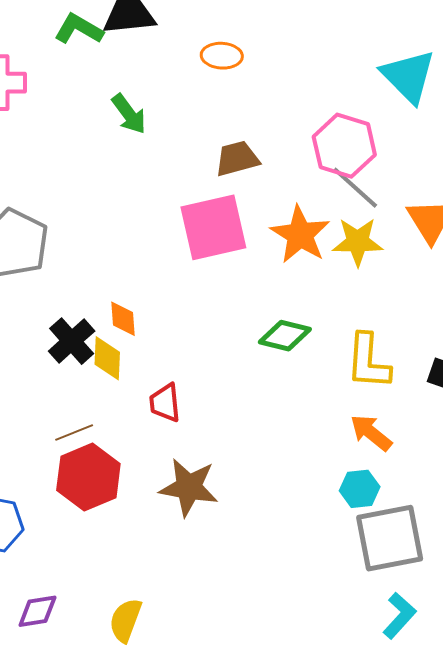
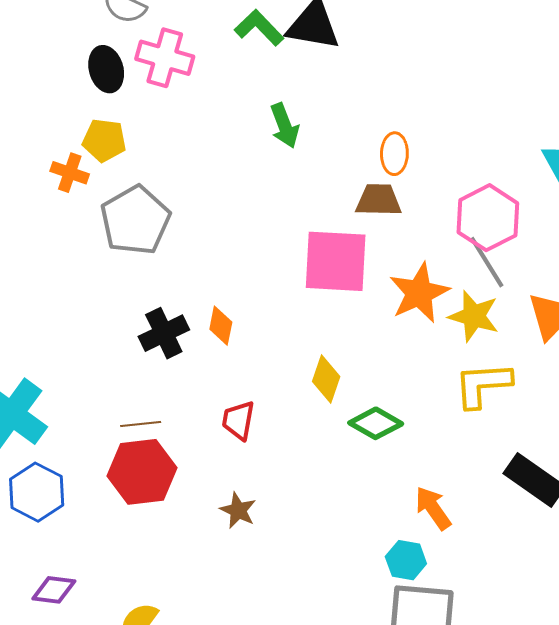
orange ellipse: (222, 56) -> (394, 154), moved, turned 72
green diamond: (285, 336) -> (376, 423), moved
yellow diamond: (107, 358) -> (326, 379), moved
yellow L-shape: (368, 361) -> (483, 385), moved, turned 66
brown star: (189, 487) -> (238, 510), size x0.6

